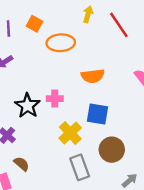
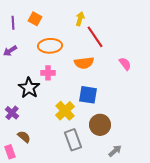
yellow arrow: (88, 14) -> (80, 19), moved
red line: (119, 25) -> (95, 37), moved
orange ellipse: (61, 43) -> (50, 46), moved
pink cross: (55, 99) -> (48, 73), moved

